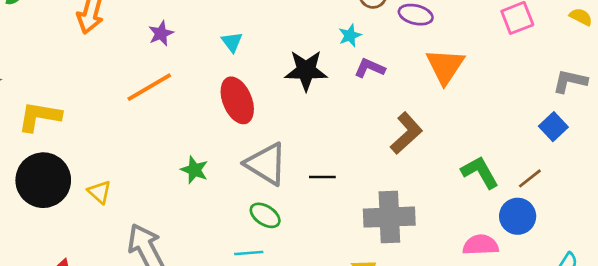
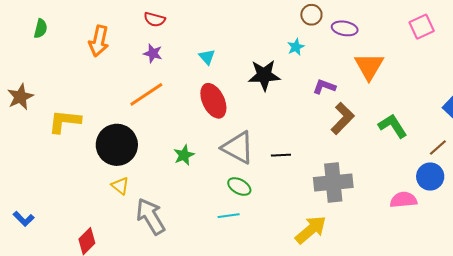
purple star: (161, 33) -> (153, 53), turned -30
purple L-shape: (370, 68) -> (324, 87), moved
green star: (194, 170) -> (184, 155), turned 30
green L-shape: (480, 172) -> (393, 126), moved
black circle: (43, 180) -> (117, 145), moved
yellow triangle: (100, 192) -> (120, 186), moved

